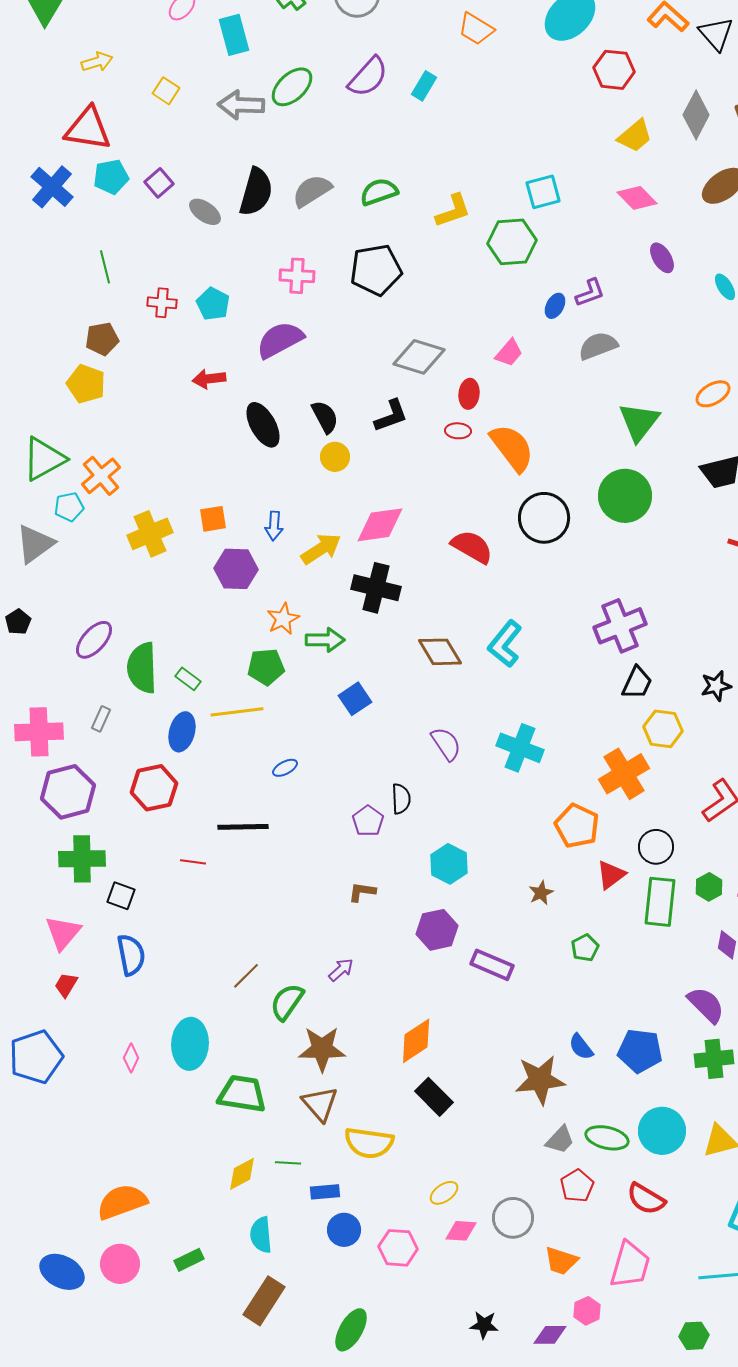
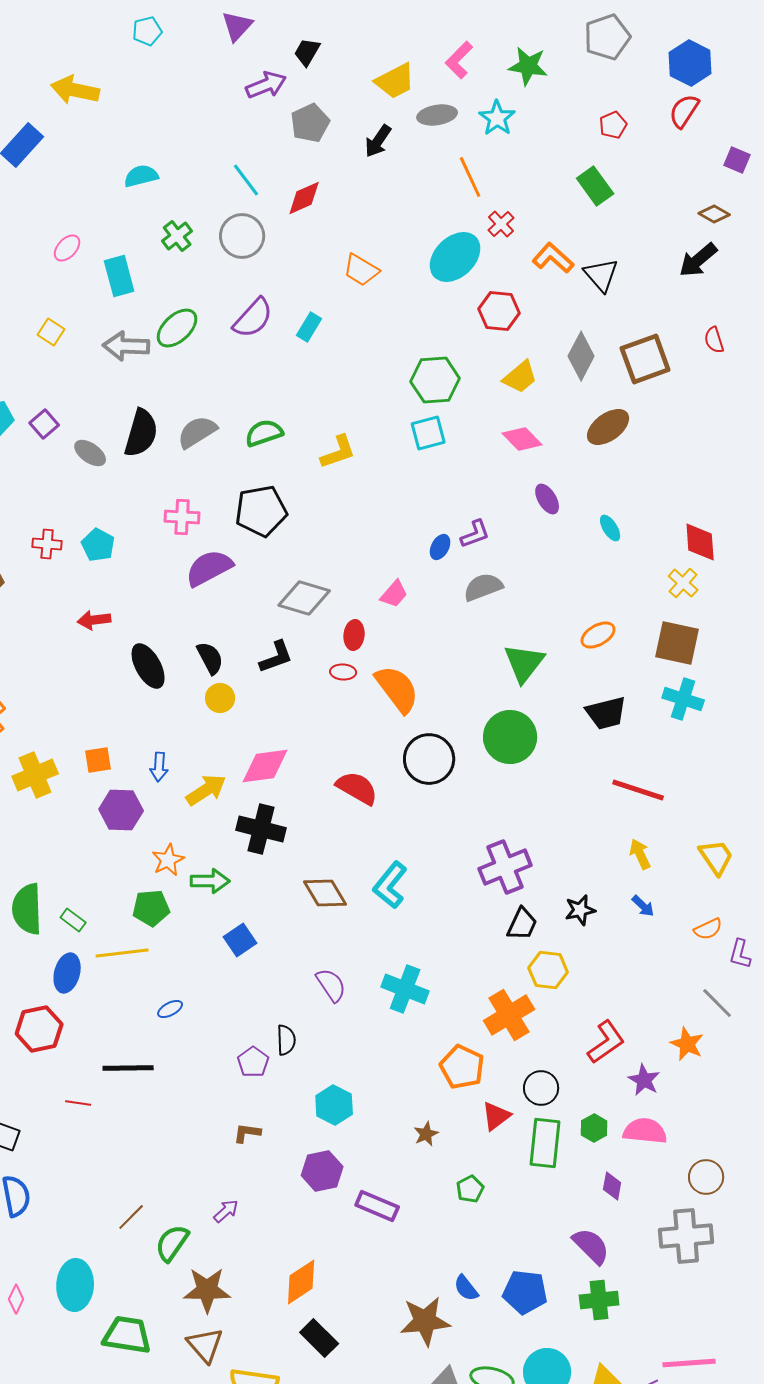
green hexagon: (512, 242) -> (435, 380), moved
purple semicircle: (280, 340) -> (209, 568), moved
black star: (716, 686) -> (580, 910), moved

